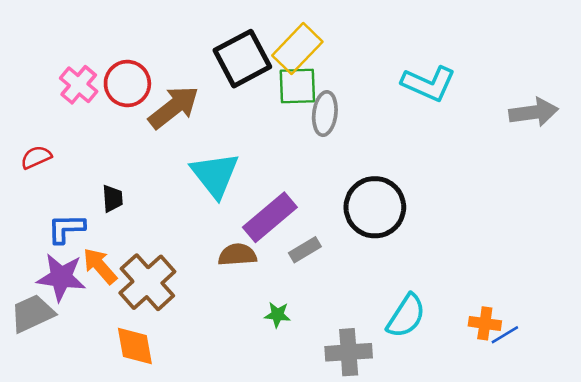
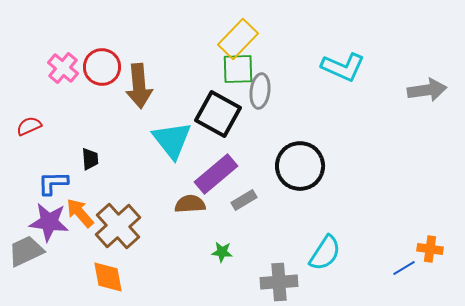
black square: (242, 59) -> (218, 114), moved, turned -33
brown arrow: (174, 107) -> (139, 86), turned 123
orange cross: (485, 323) -> (430, 249), moved

